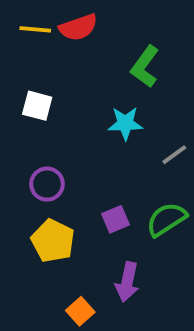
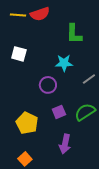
green L-shape: (145, 67) -> (74, 34), turned -35
purple circle: (47, 184) -> (48, 85), moved
orange square: (80, 311) -> (25, 159), moved

